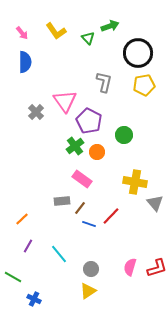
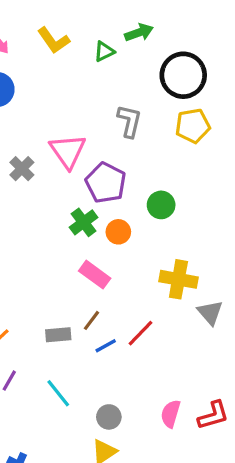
green triangle: (88, 38) -> (104, 51), turned 48
gray rectangle: (62, 201) -> (58, 335), moved
blue line: (89, 224) -> (106, 346), turned -48

